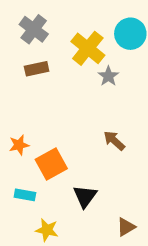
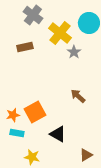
gray cross: (34, 29) -> (33, 15), moved
orange star: (19, 145) -> (13, 115), moved
black triangle: (85, 196) -> (58, 134), turned -36

